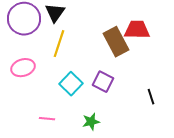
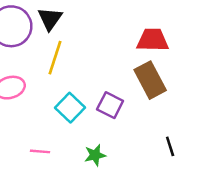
brown rectangle: (116, 42) -> (150, 80), moved
black line: (151, 97) -> (170, 146), moved

